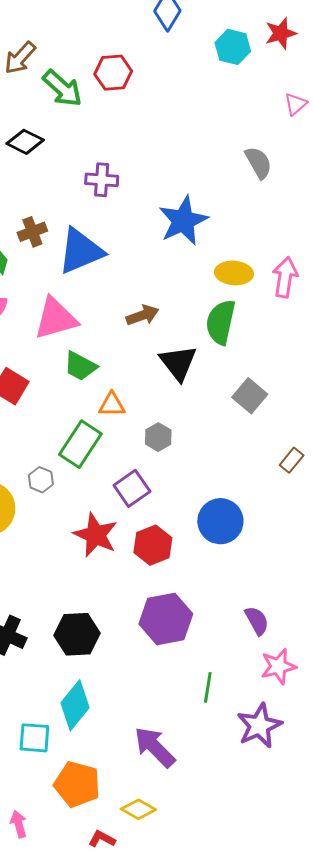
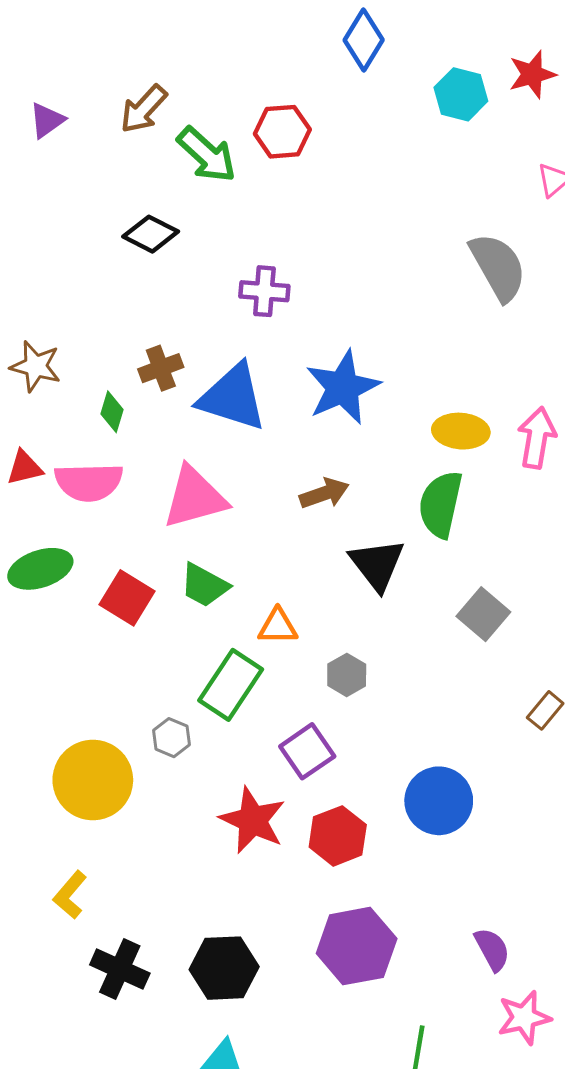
gray semicircle: (258, 163) -> (498, 267), size x1.4
blue star: (183, 221) -> (343, 387), moved
blue triangle: (81, 251) -> (233, 397), turned 40
green trapezoid: (80, 366) -> (204, 585), moved

